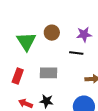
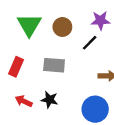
brown circle: (52, 33) -> (62, 27), moved
black line: (76, 53) -> (90, 43), turned -56

